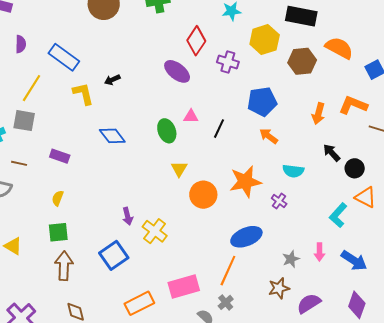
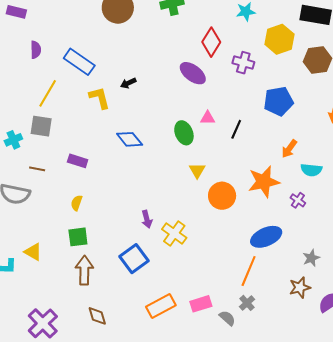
orange arrow: (269, 136) -> (289, 149), moved, turned -90
pink rectangle: (184, 286) -> (201, 304), moved, size x0.7

